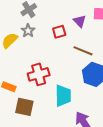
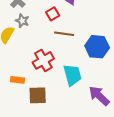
brown line: (83, 51) -> (64, 34), moved

